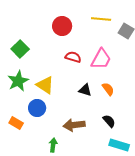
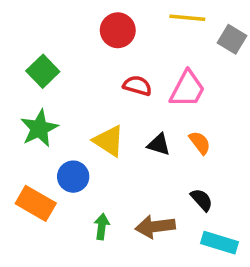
yellow triangle: (45, 85) -> (109, 141), moved
orange rectangle: (16, 123) -> (36, 203), size x1.5
brown arrow: (74, 125) -> (155, 227), moved
green arrow: (53, 145) -> (102, 227), moved

